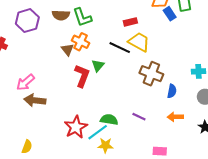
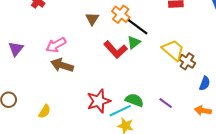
yellow trapezoid: (139, 42) -> (173, 50), moved
black line: (120, 48) -> (138, 27), moved
brown triangle: (67, 50) -> (92, 19), moved
brown cross: (151, 74) -> (187, 61), size x0.7
red L-shape: (82, 76) -> (115, 50), turned 105

